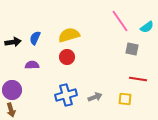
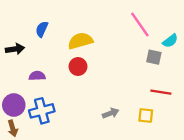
cyan semicircle: (147, 27) -> (170, 41), moved
blue semicircle: (35, 38) -> (42, 29), moved
blue cross: (66, 95) -> (42, 111), moved

